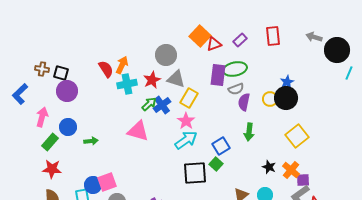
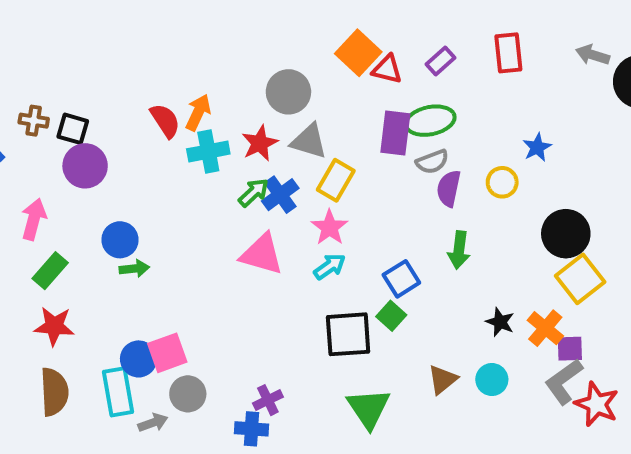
red triangle: (214, 44) -> (387, 69), turned 35
black circle: (286, 98) -> (566, 234), moved
blue circle: (68, 127) -> (120, 240), moved
pink triangle: (138, 131) -> (262, 254), moved
yellow square: (297, 136) -> (580, 279), moved
cyan arrow: (186, 140) -> (330, 267), size x0.7

